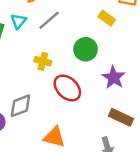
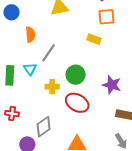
cyan triangle: (18, 21) -> (30, 69), moved
green circle: (86, 49) -> (76, 75), moved

